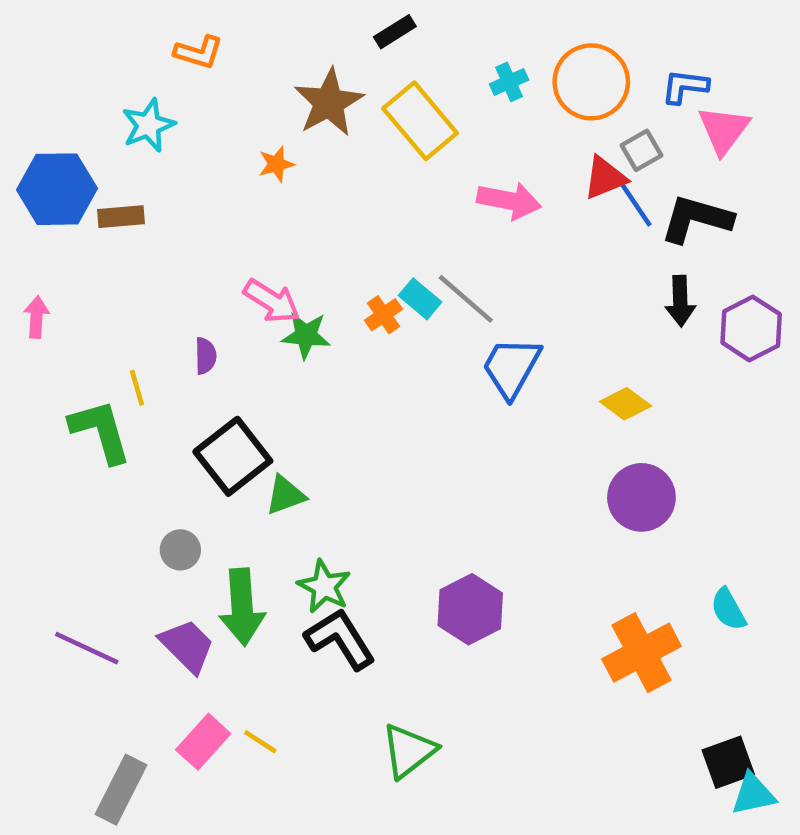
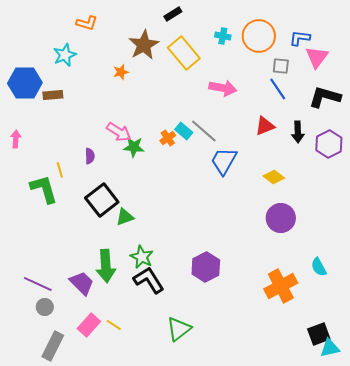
cyan cross: (509, 82) -> (223, 36), turned 35
gray square: (641, 150) -> (281, 66), turned 36
red triangle: (605, 178) -> (265, 126), moved
black L-shape: (696, 219) -> (325, 97), moved
gray circle: (180, 550) -> (45, 307), moved

